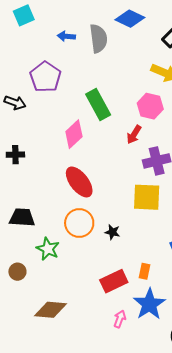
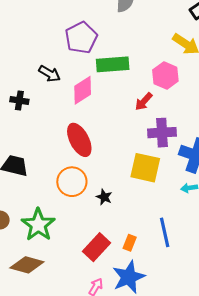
purple pentagon: (45, 77) -> (81, 38), moved
black arrow: (15, 103) -> (50, 74), moved
green rectangle: (98, 104) -> (113, 64), turned -76
green star: (48, 249) -> (38, 225), moved, size x1.4
red rectangle: (114, 281) -> (97, 247), turned -32

